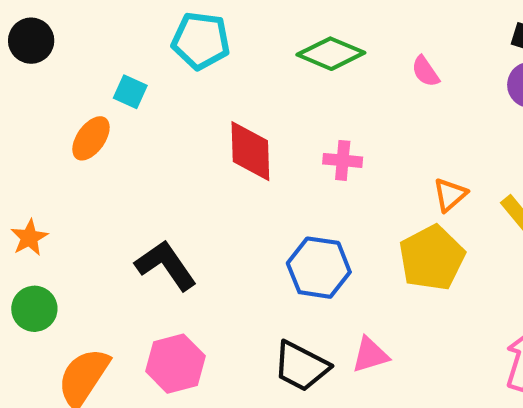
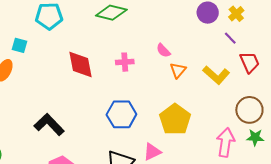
pink semicircle: (425, 71) -> (163, 50), moved
yellow pentagon: (432, 258) -> (175, 119), moved

